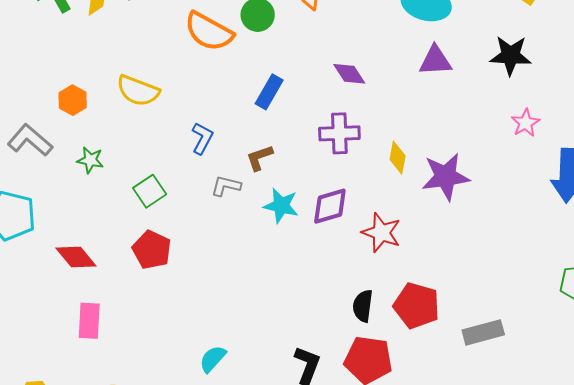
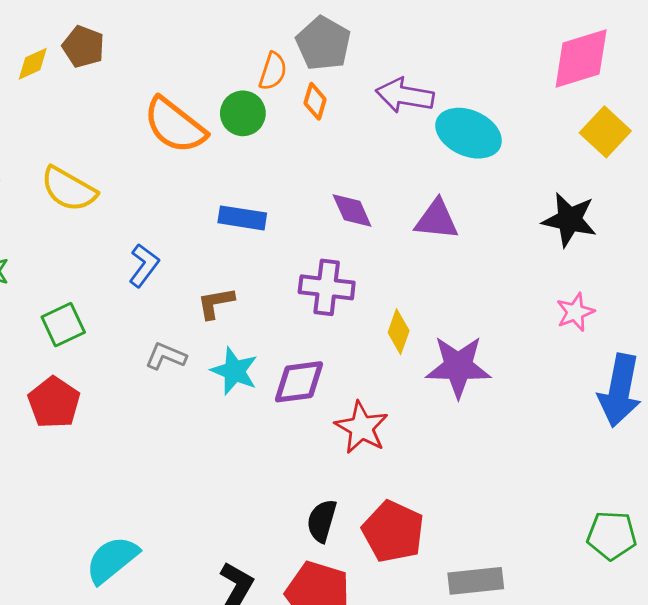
purple triangle: (435, 61) -> (437, 220), moved
blue rectangle: (269, 92) -> (242, 218), turned 60
gray L-shape: (226, 186) -> (166, 356), moved
cyan semicircle: (213, 359) -> (112, 560), size x1.4

